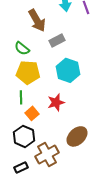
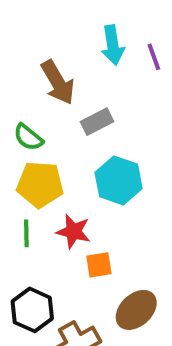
red star: (56, 102) -> (73, 231), moved, turned 30
orange square: (32, 113) -> (99, 265), moved, turned 32

